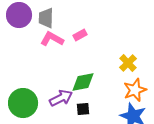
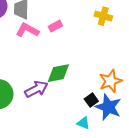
yellow cross: (128, 63) -> (103, 16), moved, turned -30
black square: (83, 109) -> (91, 100), moved, turned -32

